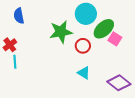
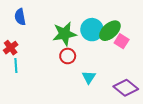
cyan circle: (86, 14) -> (92, 30), moved
red circle: (83, 46) -> (68, 56), moved
cyan triangle: (84, 73) -> (89, 77), turned 32

